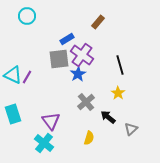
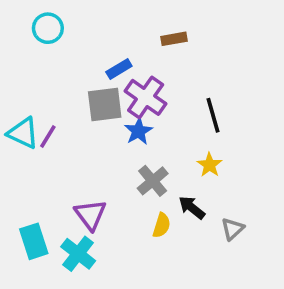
brown rectangle: (98, 22) -> (174, 39), turned 40
cyan rectangle: (13, 114) -> (34, 241), moved
yellow semicircle: (89, 138) -> (162, 225), moved

